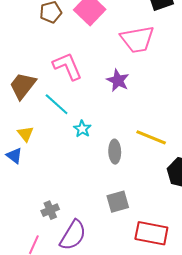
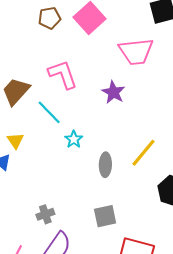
yellow line: (151, 137) -> (144, 153), turned -76
gray cross: (50, 210) -> (45, 214), moved

